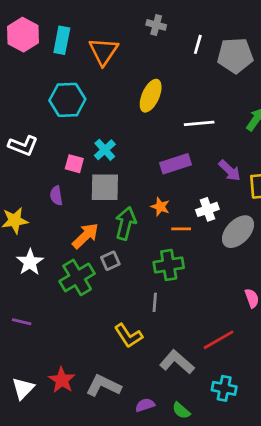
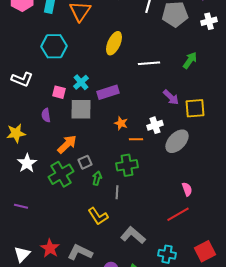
purple rectangle: (176, 164) -> (108, 92), moved
green arrow: (126, 223) -> (97, 178), moved, size x0.6
red line: (219, 340) -> (178, 214), moved

